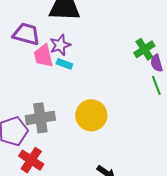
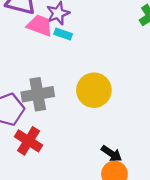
pink trapezoid: (43, 56) -> (40, 25), turned 125

